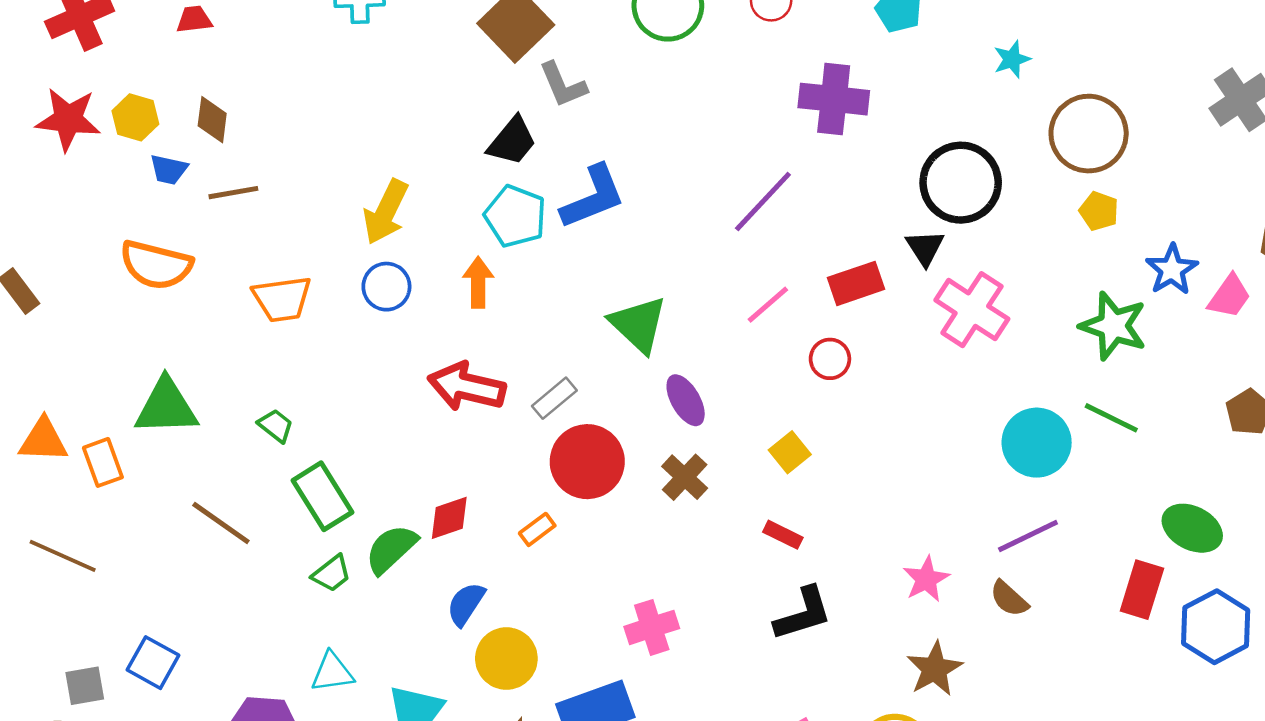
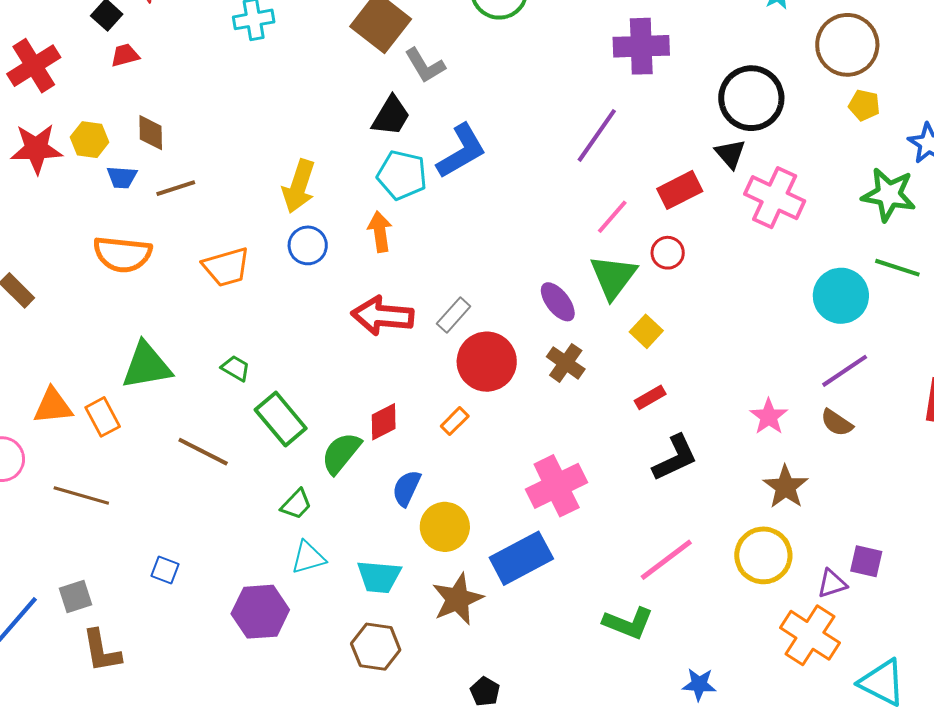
green triangle: (638, 324) -> (613, 277), moved, turned 32
red rectangle: (783, 535) -> (650, 397), turned -48
green trapezoid: (332, 574) -> (296, 504), moved
pink cross: (652, 627) -> (557, 486), size x1.4
blue square: (153, 663) -> (165, 570), size x0.7
gray square: (85, 686) -> (76, 596), moved

